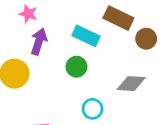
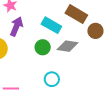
gray diamond: (131, 84) -> (68, 46), moved

